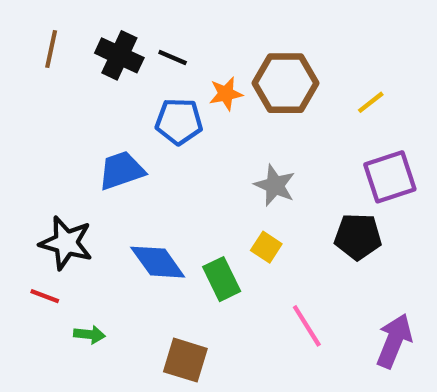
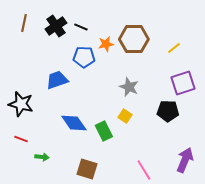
black cross: (119, 55) -> (56, 26), turned 30
black star: (66, 243) -> (21, 104), moved
pink line: (307, 326) -> (144, 170), moved

